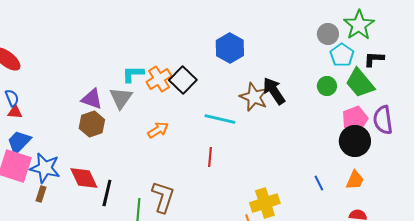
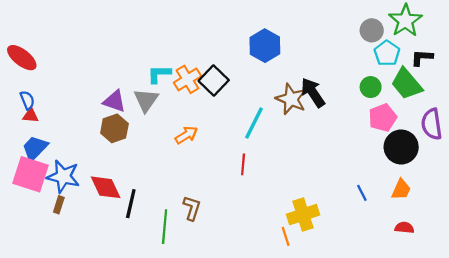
cyan line: (220, 119) -> (254, 123), turned -76
pink pentagon: (355, 119) -> (383, 118), moved
brown L-shape: (163, 197) -> (192, 208), size x0.7

